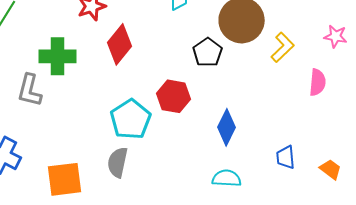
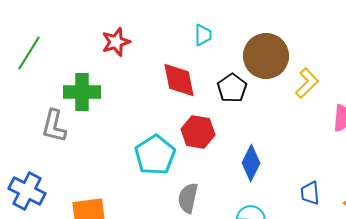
red diamond: (120, 44) -> (179, 80), moved, turned -51
gray semicircle: (118, 162) -> (188, 198), moved

